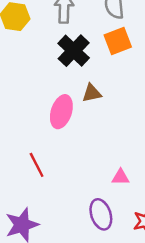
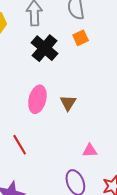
orange square: (118, 41) -> (81, 38), size x0.7
brown triangle: (92, 93) -> (68, 103), moved, turned -42

